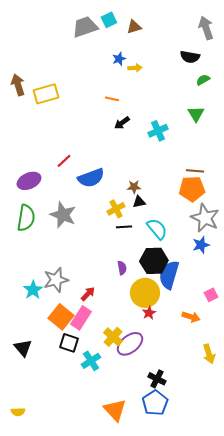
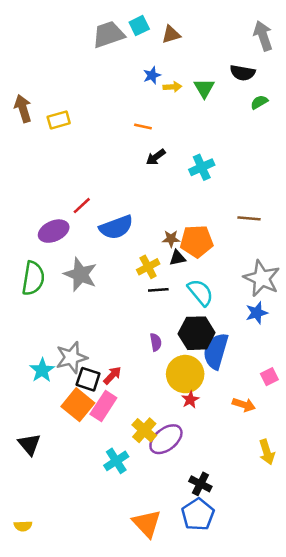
yellow rectangle: (46, 94) -> (59, 120), size x0.7
green triangle: (196, 114) -> (204, 88), moved
purple ellipse: (29, 181) -> (54, 231), moved
orange pentagon: (192, 189) -> (197, 241), moved
black square: (69, 343) -> (88, 379), moved

